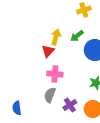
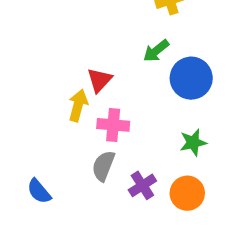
yellow arrow: (56, 37) -> (78, 105), moved
blue semicircle: (17, 108) -> (39, 191), turned -32

